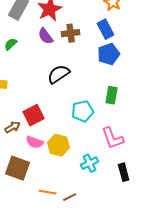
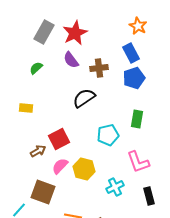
brown cross: (71, 33) -> (99, 68), moved
pink semicircle: (35, 142) -> (60, 166), turned 114

